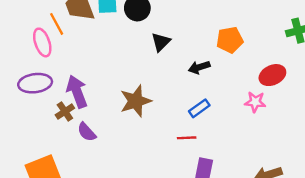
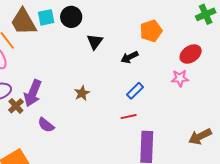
purple arrow: (77, 92) -> (33, 93), turned -128
brown star: (136, 101) -> (82, 93), size x0.6
brown cross: (65, 111) -> (16, 106), moved

